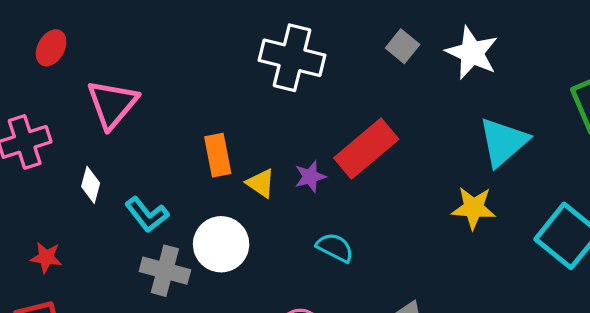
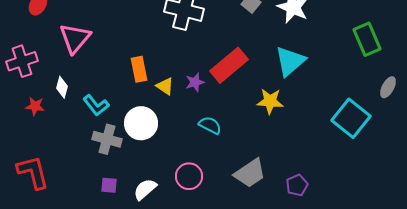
cyan triangle: (503, 142) -> (290, 61), moved
yellow star: (474, 208) -> (270, 101), moved
red star: (46, 257) -> (35, 106), moved

